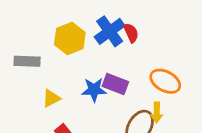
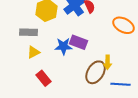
gray rectangle: (27, 61) -> (29, 32), moved
orange ellipse: (165, 81) -> (124, 25), moved

